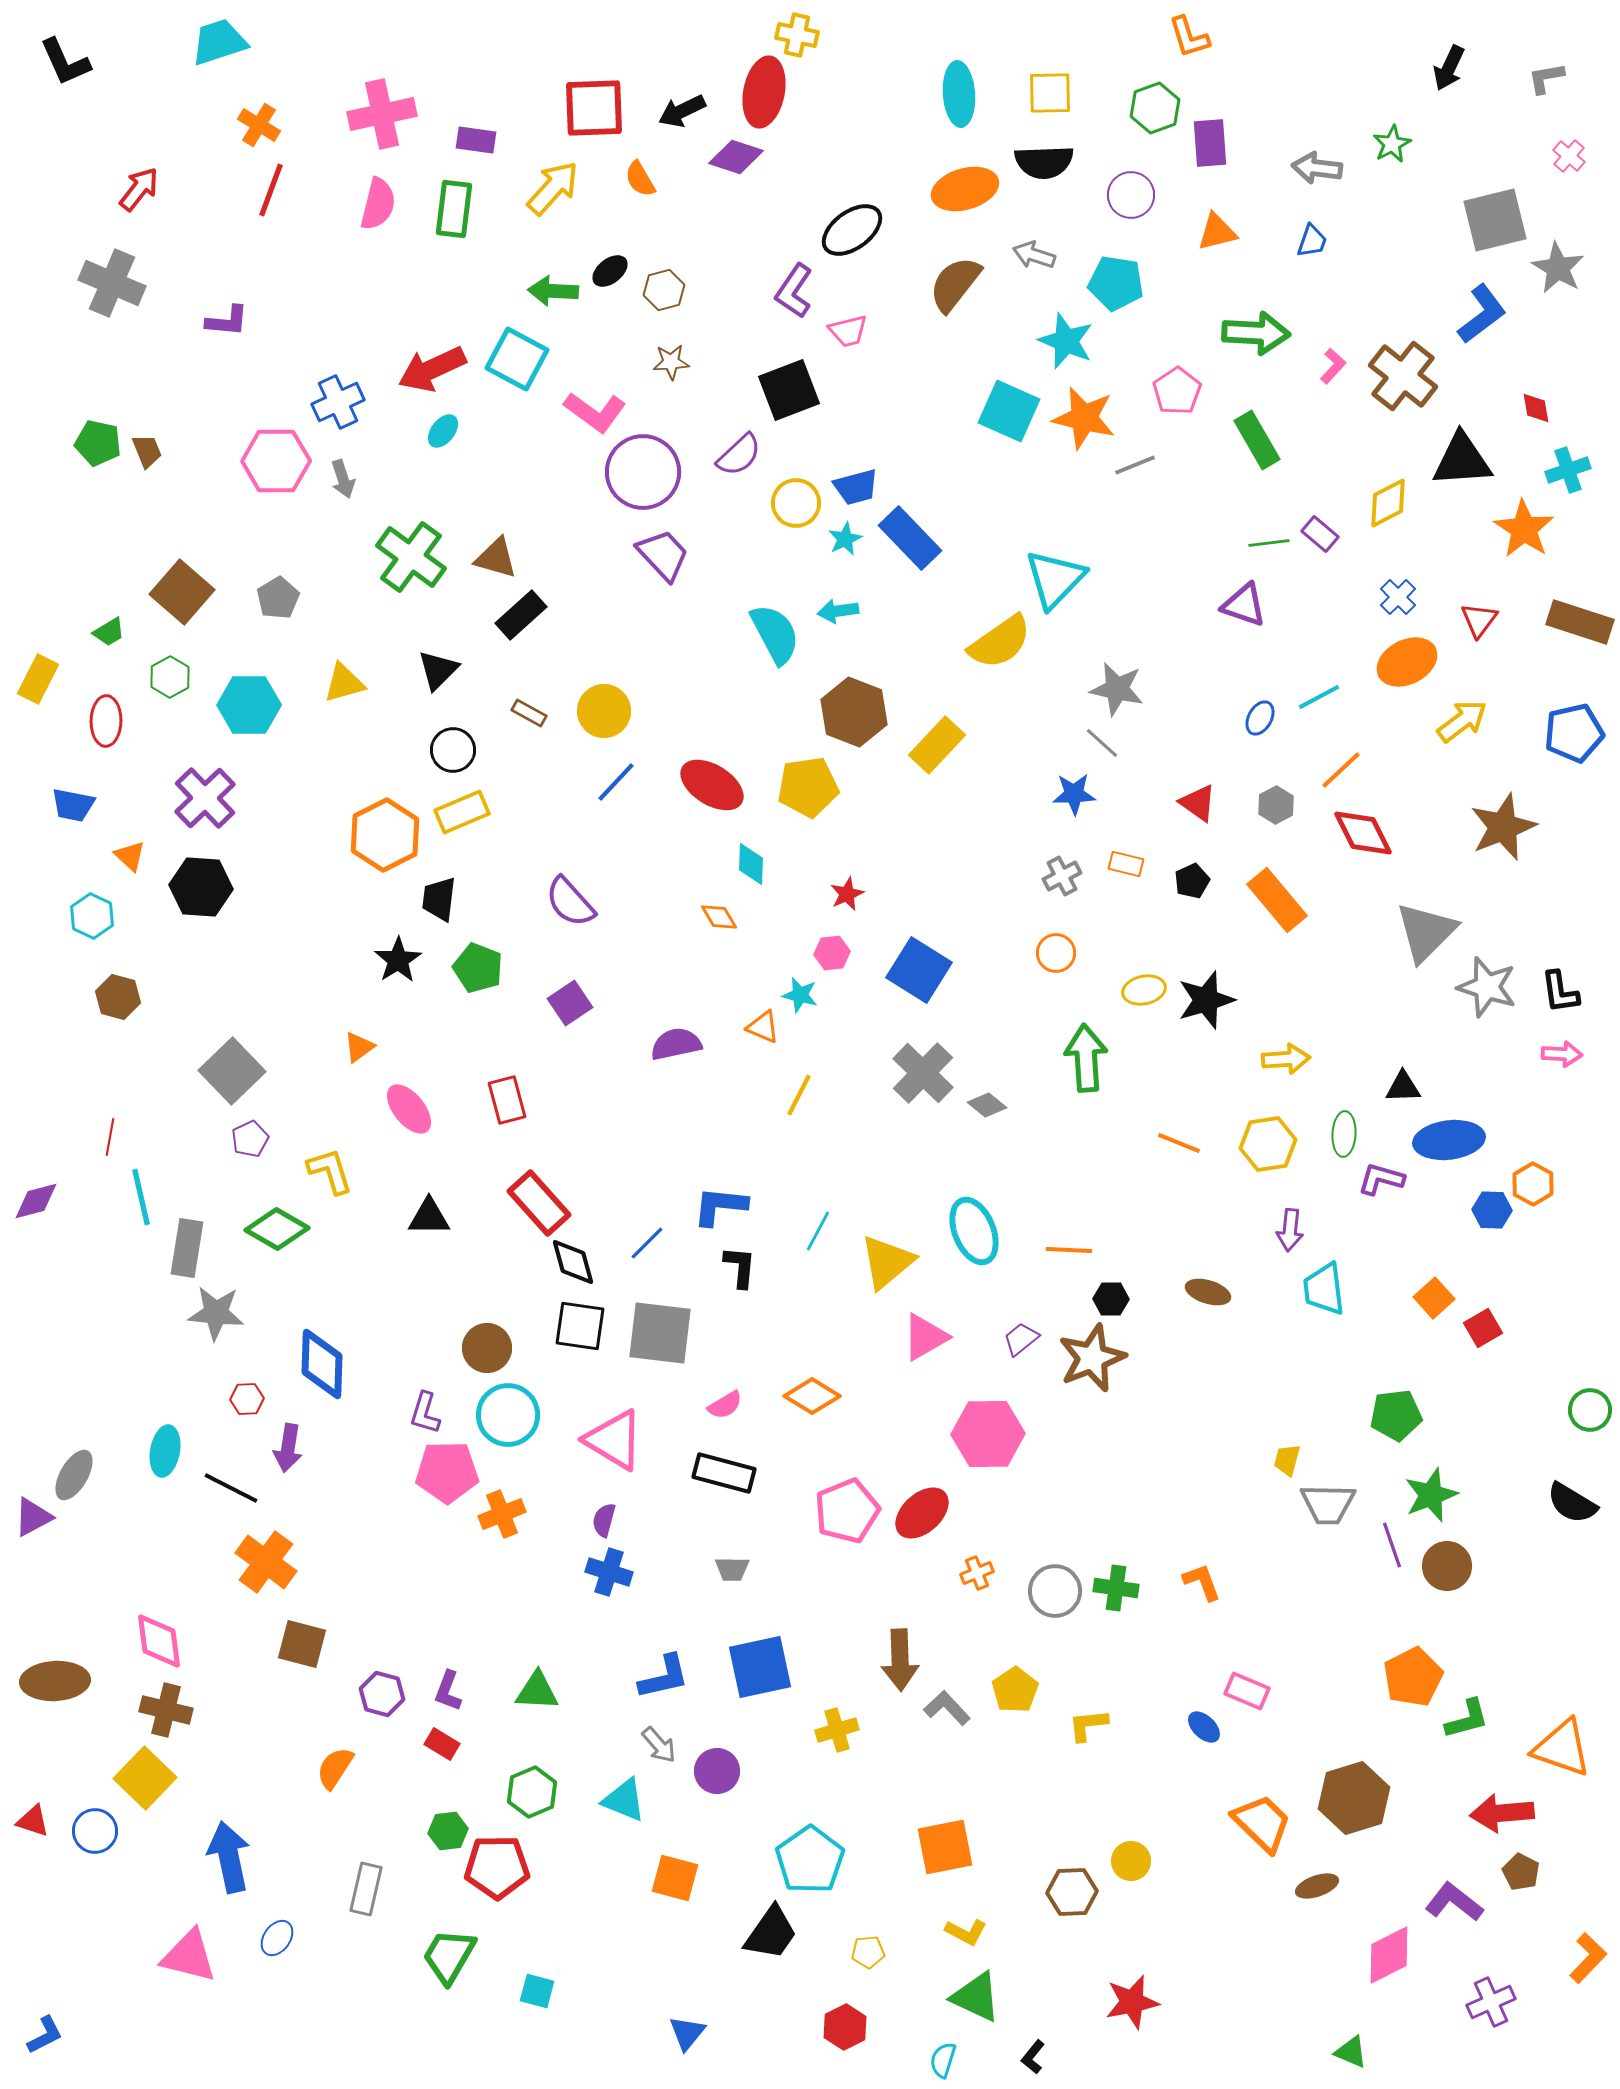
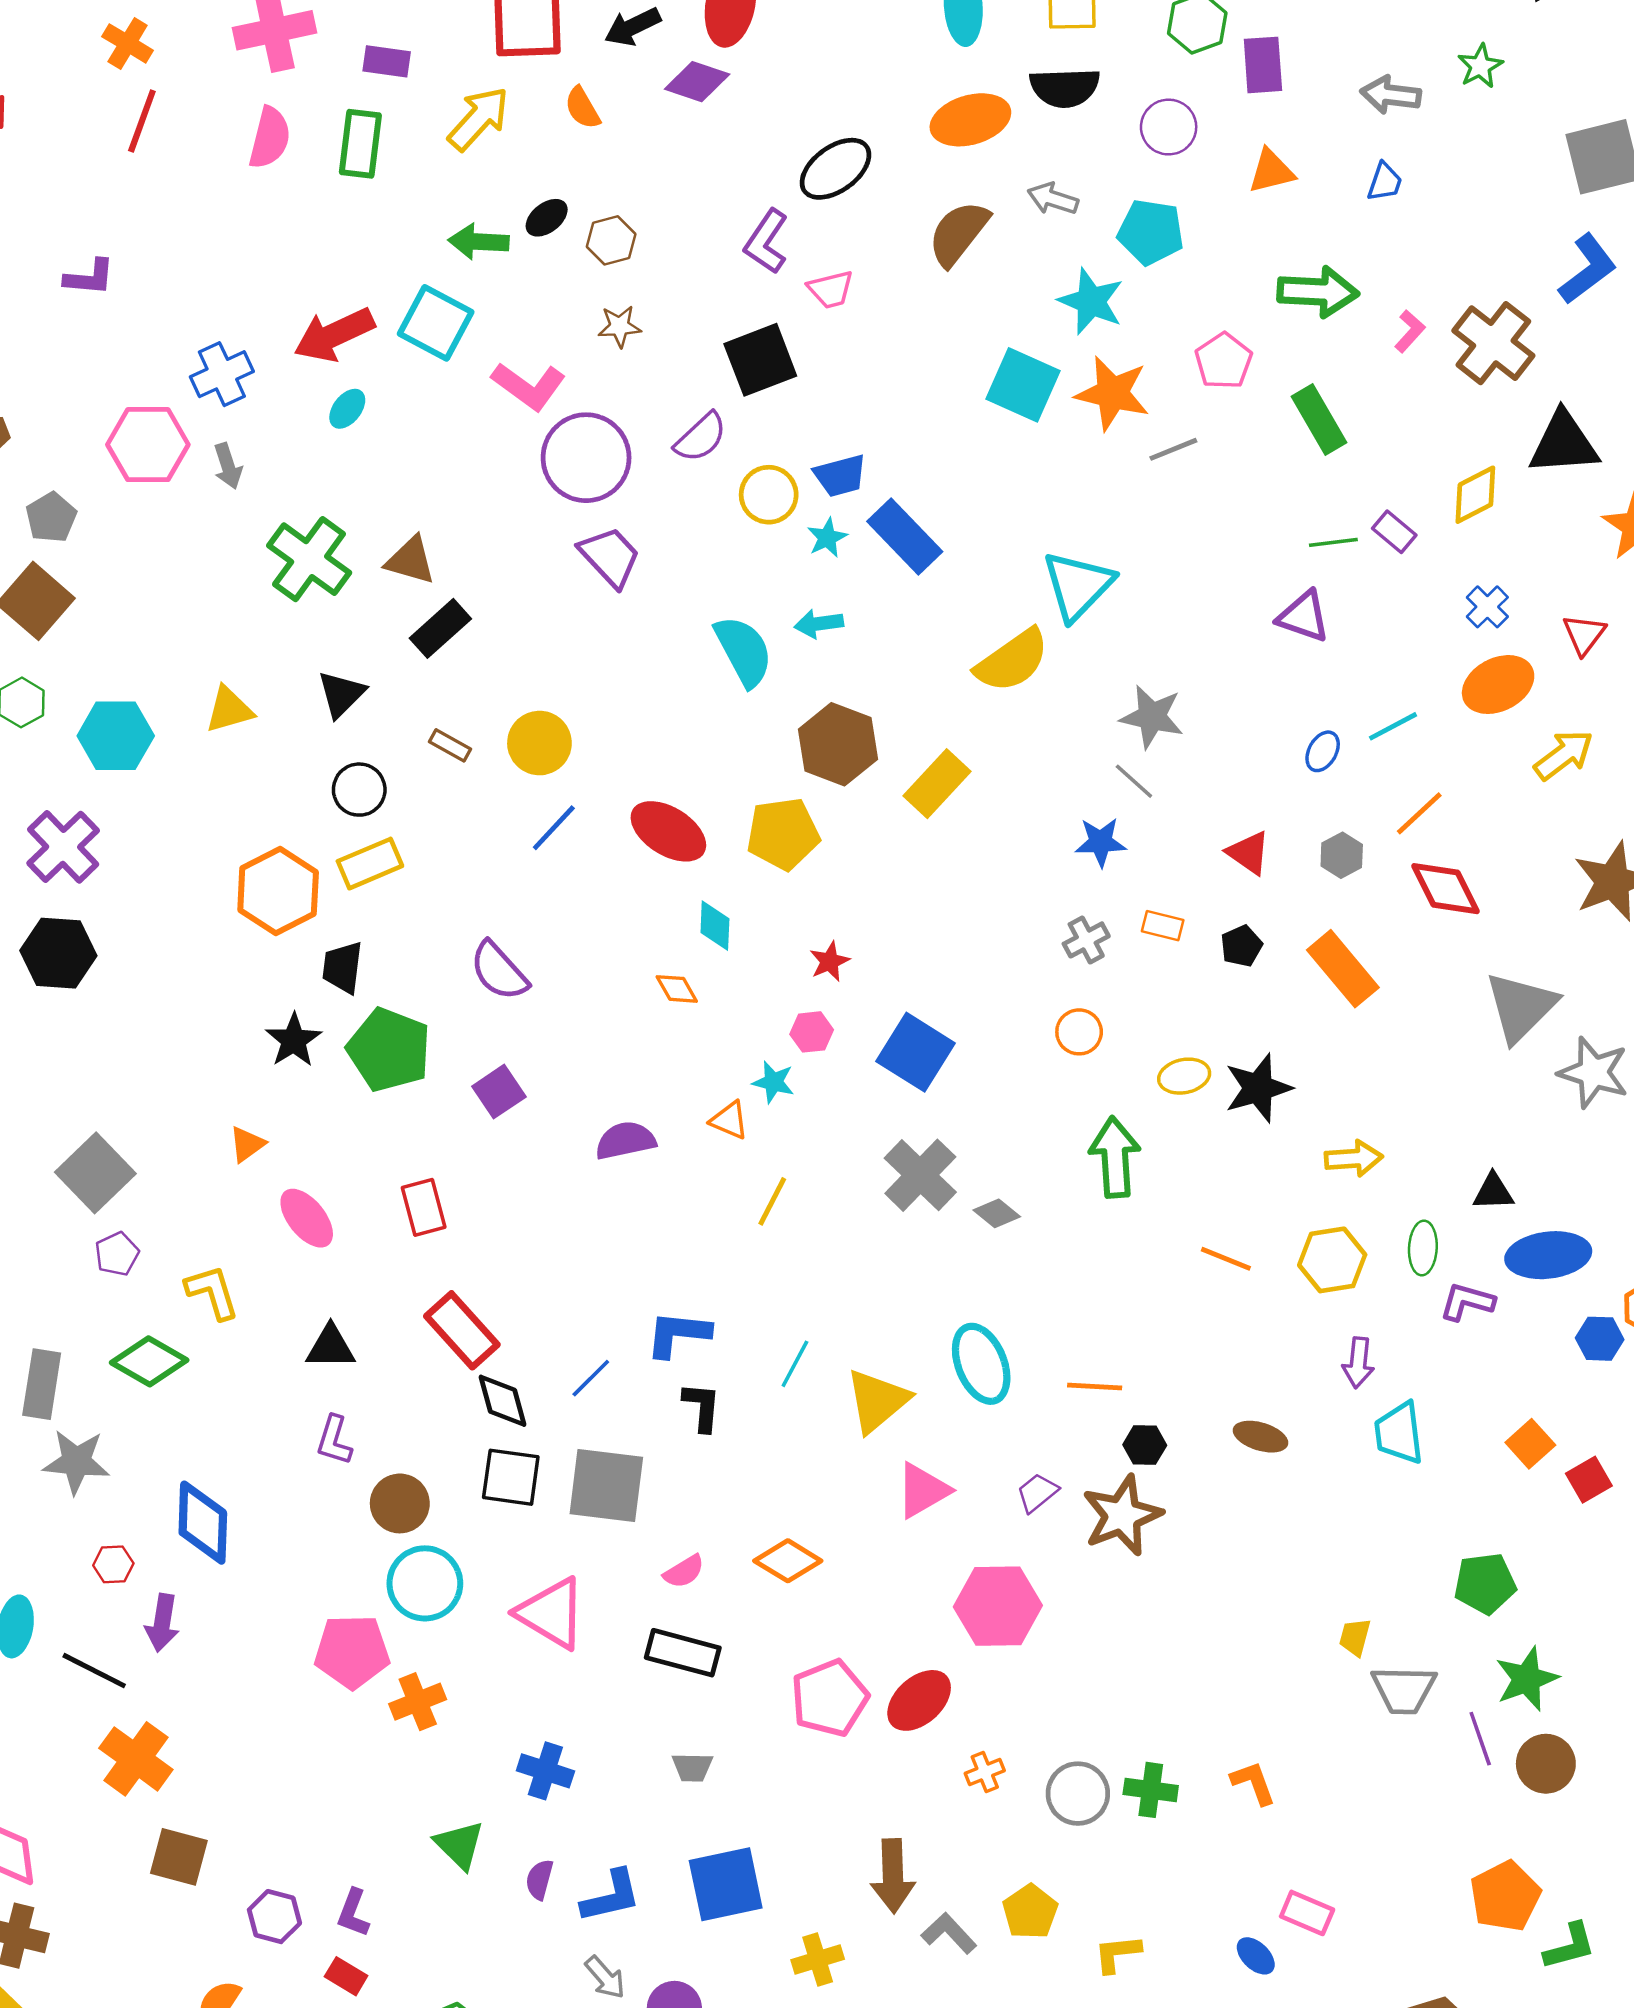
gray pentagon: (278, 598) -> (51, 517), moved
green pentagon: (478, 968) -> (389, 1050), size x1.4
purple L-shape: (425, 1413) -> (334, 1440), moved
purple semicircle: (604, 1520) -> (539, 1880), moved
green triangle: (537, 1691) -> (459, 1845), moved, turned 42

